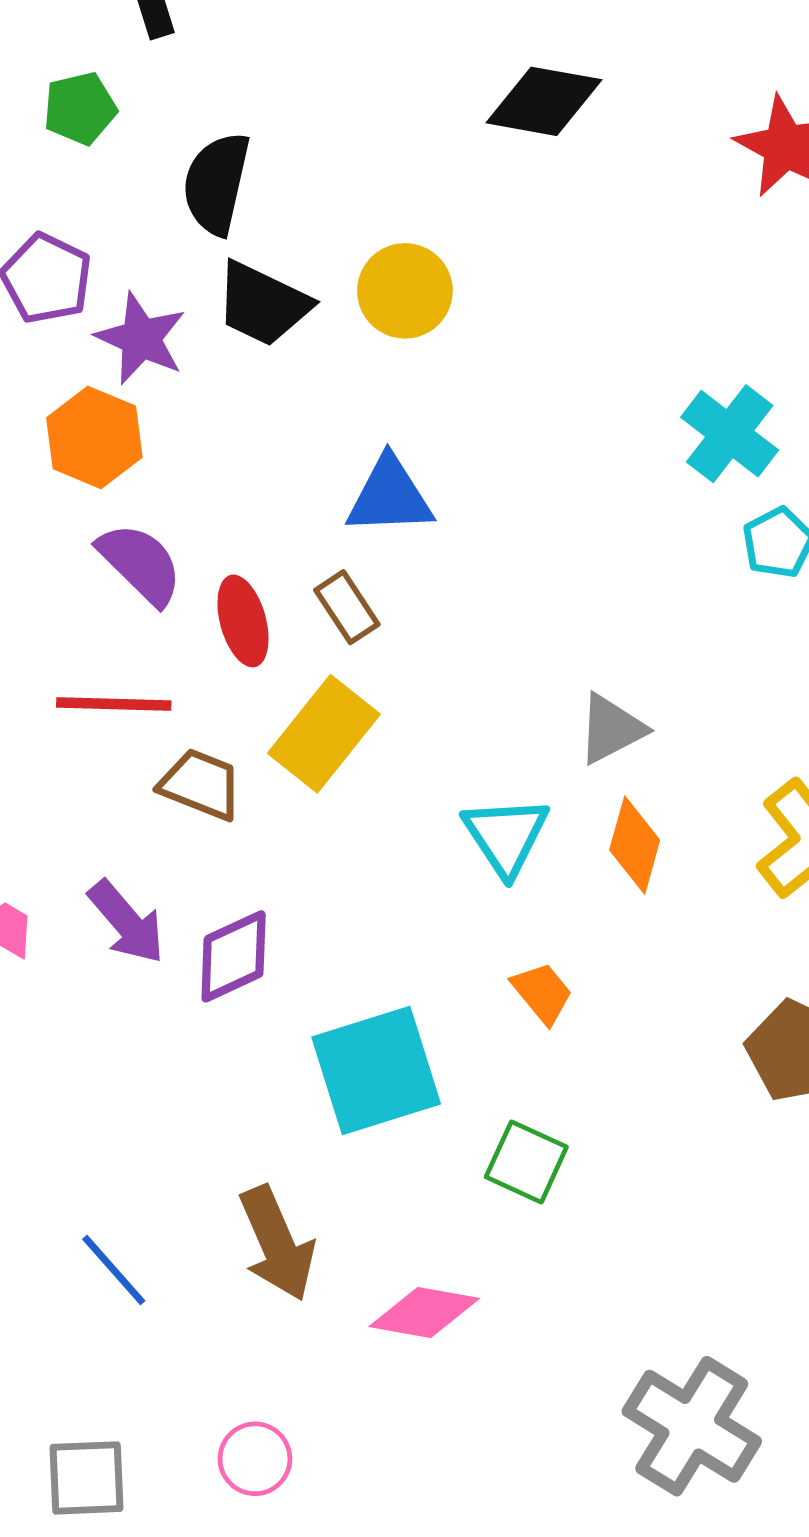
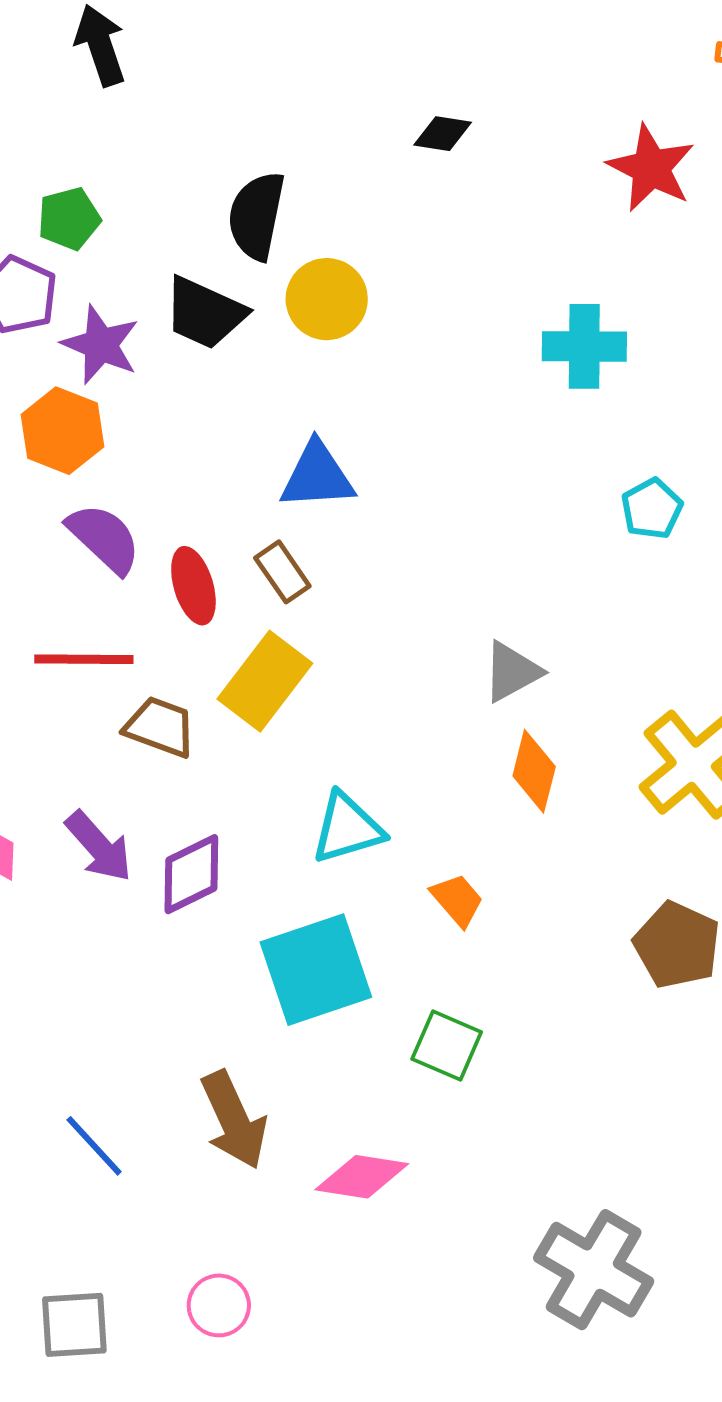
black diamond: (544, 101) -> (443, 134), size x0.6
green pentagon: (80, 108) -> (69, 219), moved
black semicircle: (216, 183) -> (257, 216), moved
cyan cross: (730, 434) -> (584, 346), moved, turned -36
cyan triangle: (506, 836) -> (347, 828), moved, turned 48

